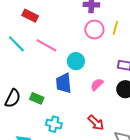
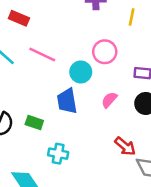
yellow line: (115, 28) -> (132, 17), moved
pink circle: (94, 30) -> (105, 52), moved
red arrow: (96, 123) -> (125, 146), moved

